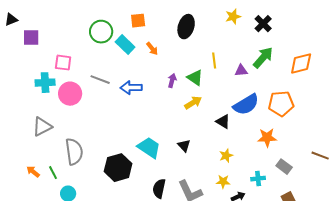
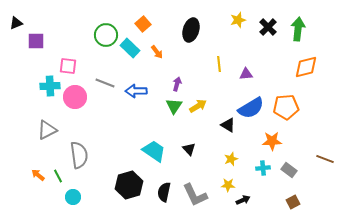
orange square: (138, 21) -> (143, 24), turned -35
green arrow: (263, 58) -> (298, 29), moved, turned -35
green triangle: (195, 78) -> (174, 106), moved, turned 30
black hexagon: (118, 168) -> (129, 185), moved
cyan cross: (258, 179) -> (263, 168), moved

